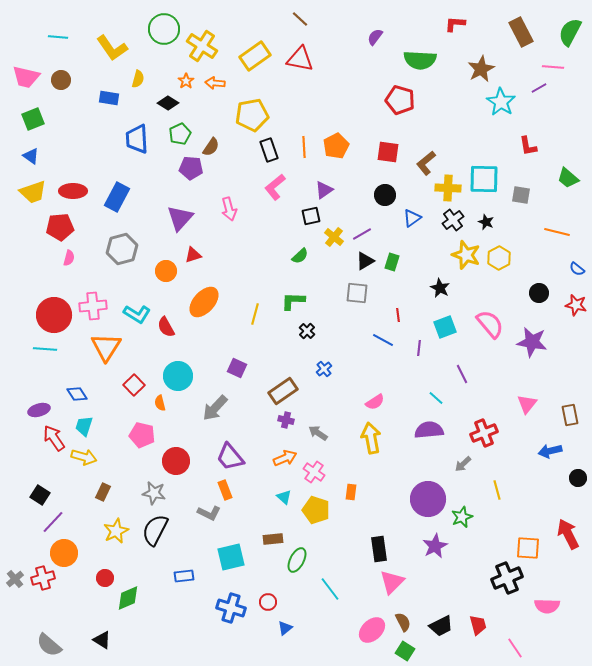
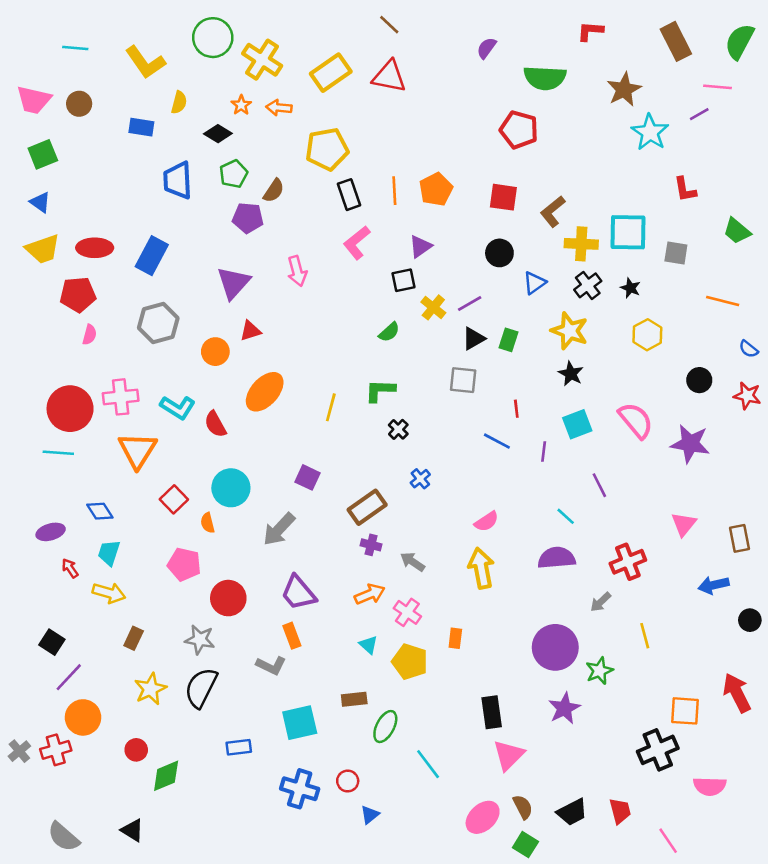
yellow star: (466, 255) -> (570, 331), moved
red arrow: (54, 438) -> (70, 568), size x0.6

